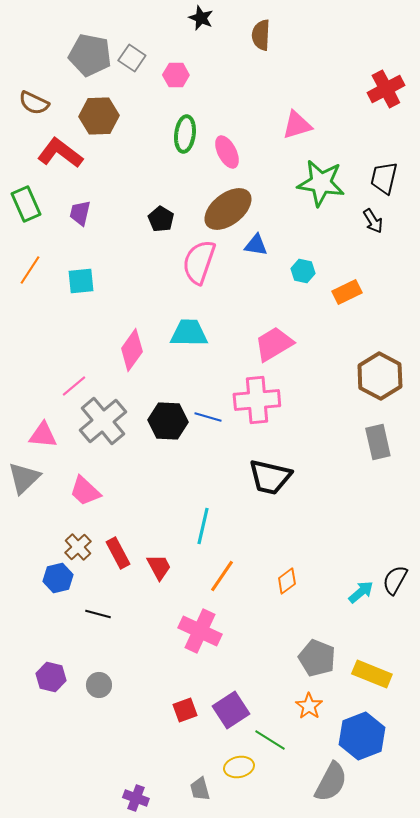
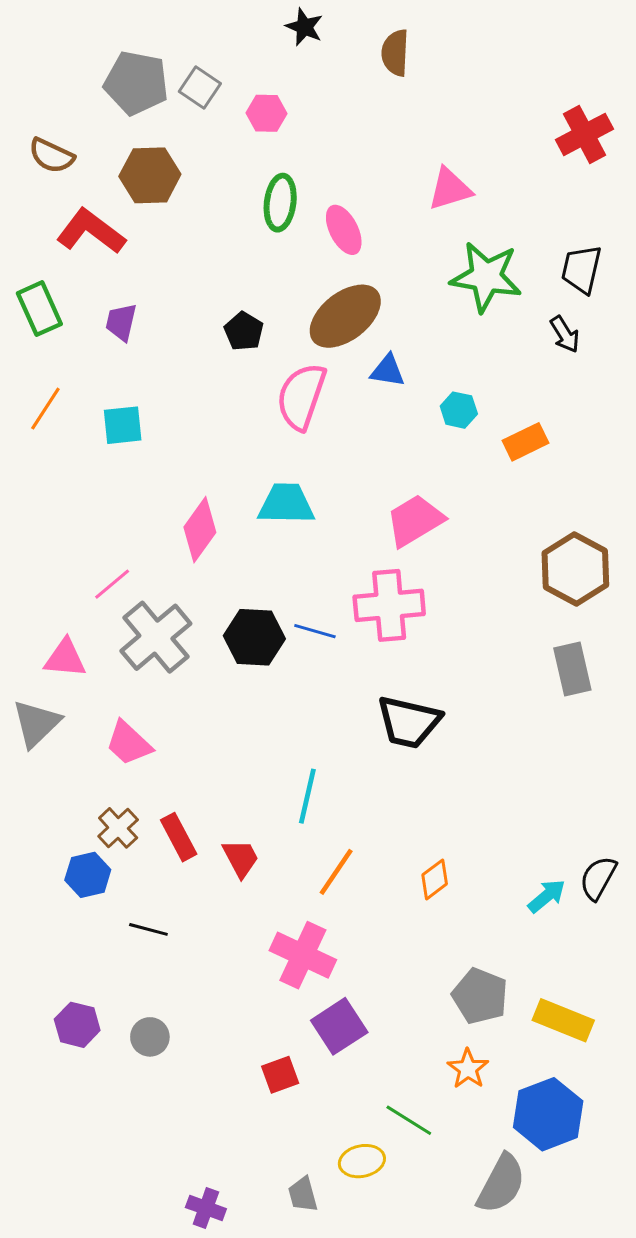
purple square: (231, 710) -> (339, 1026), moved

